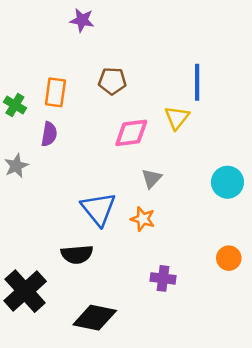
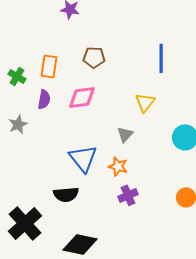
yellow triangle: (177, 118) -> (145, 102), moved
pink diamond: (131, 133) -> (82, 97), moved
purple cross: (163, 278) -> (128, 195), moved, turned -30

